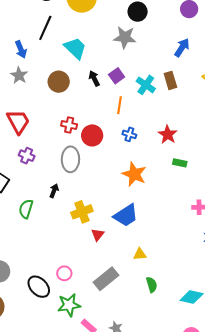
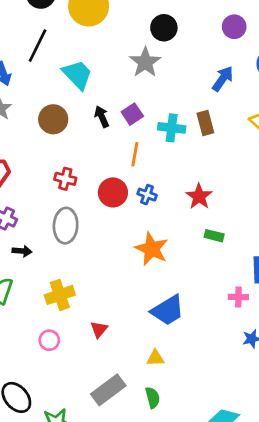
gray star: (125, 37) -> (145, 62), turned 30
cyan cross: (146, 85) -> (172, 128), turned -30
red circle: (92, 135) -> (113, 192), moved
black arrow: (54, 191) -> (22, 251), moved, turned 72
yellow cross: (82, 212) -> (60, 295), moved
blue trapezoid: (126, 216) -> (168, 310), moved
pink circle: (64, 273) -> (49, 340), moved
green semicircle: (152, 285) -> (153, 398), moved

